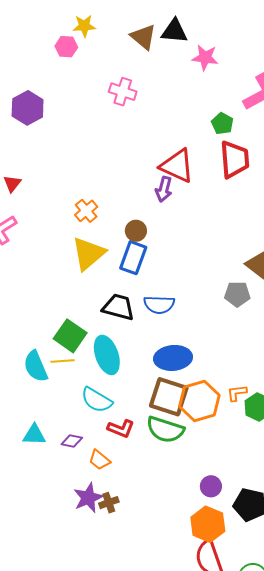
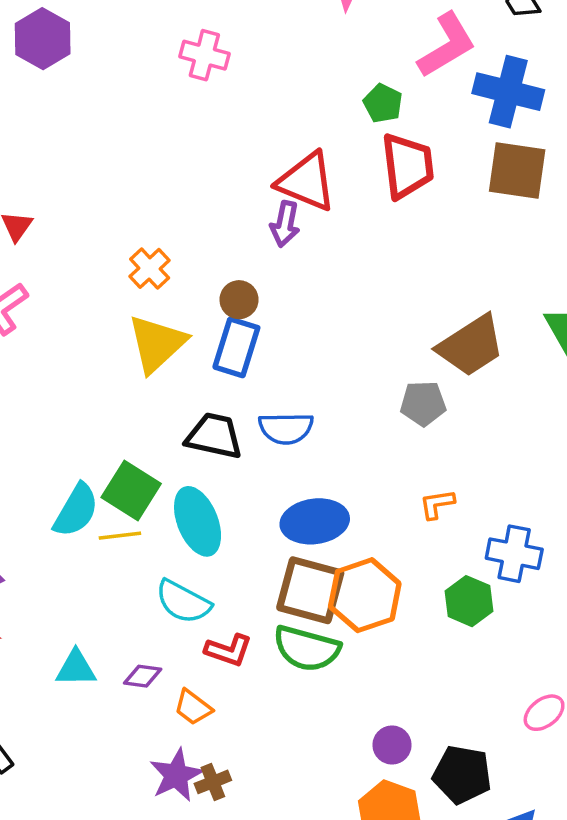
purple hexagon: (28, 108) -> (43, 39), moved
cyan semicircle: (36, 366) -> (76, 510), moved, turned -124
orange L-shape: (237, 393) -> (437, 504), moved

